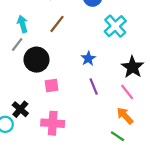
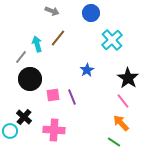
cyan arrow: (22, 24) -> (37, 44), moved
black circle: (36, 60) -> (30, 79), moved
purple line: (94, 87) -> (72, 97), moved

